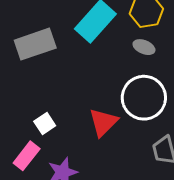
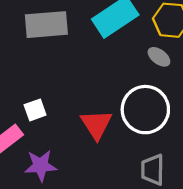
red triangle: (103, 122) -> (96, 124), turned -32

